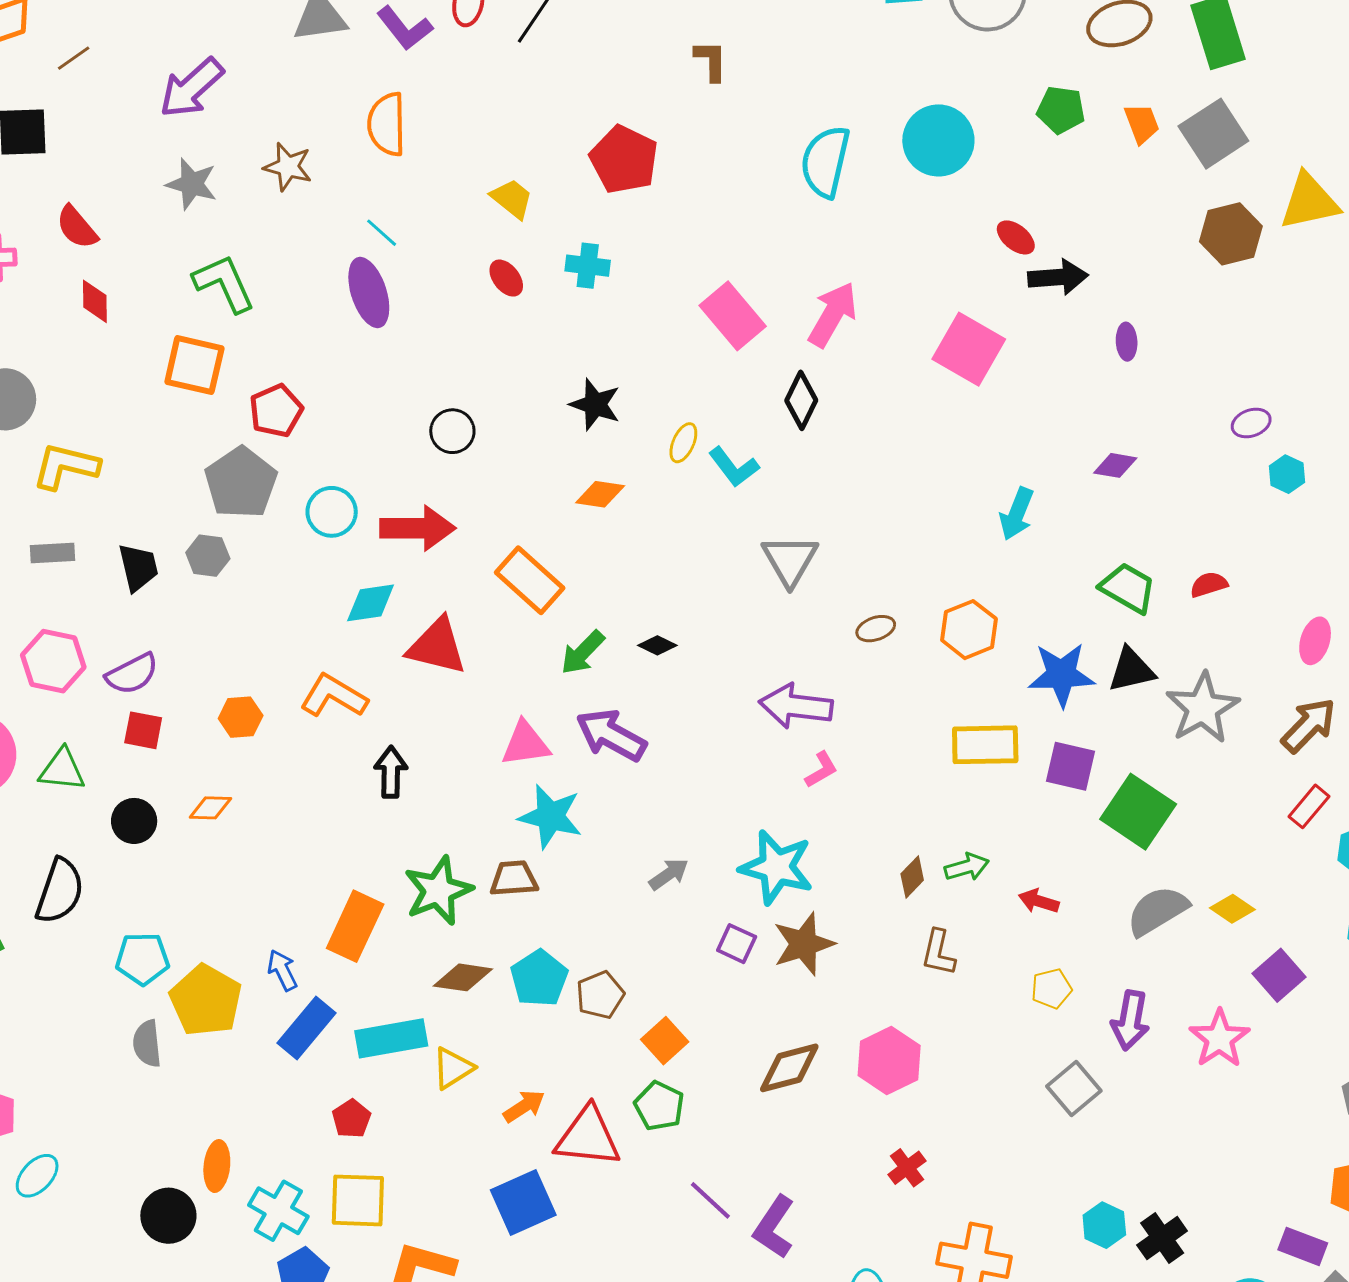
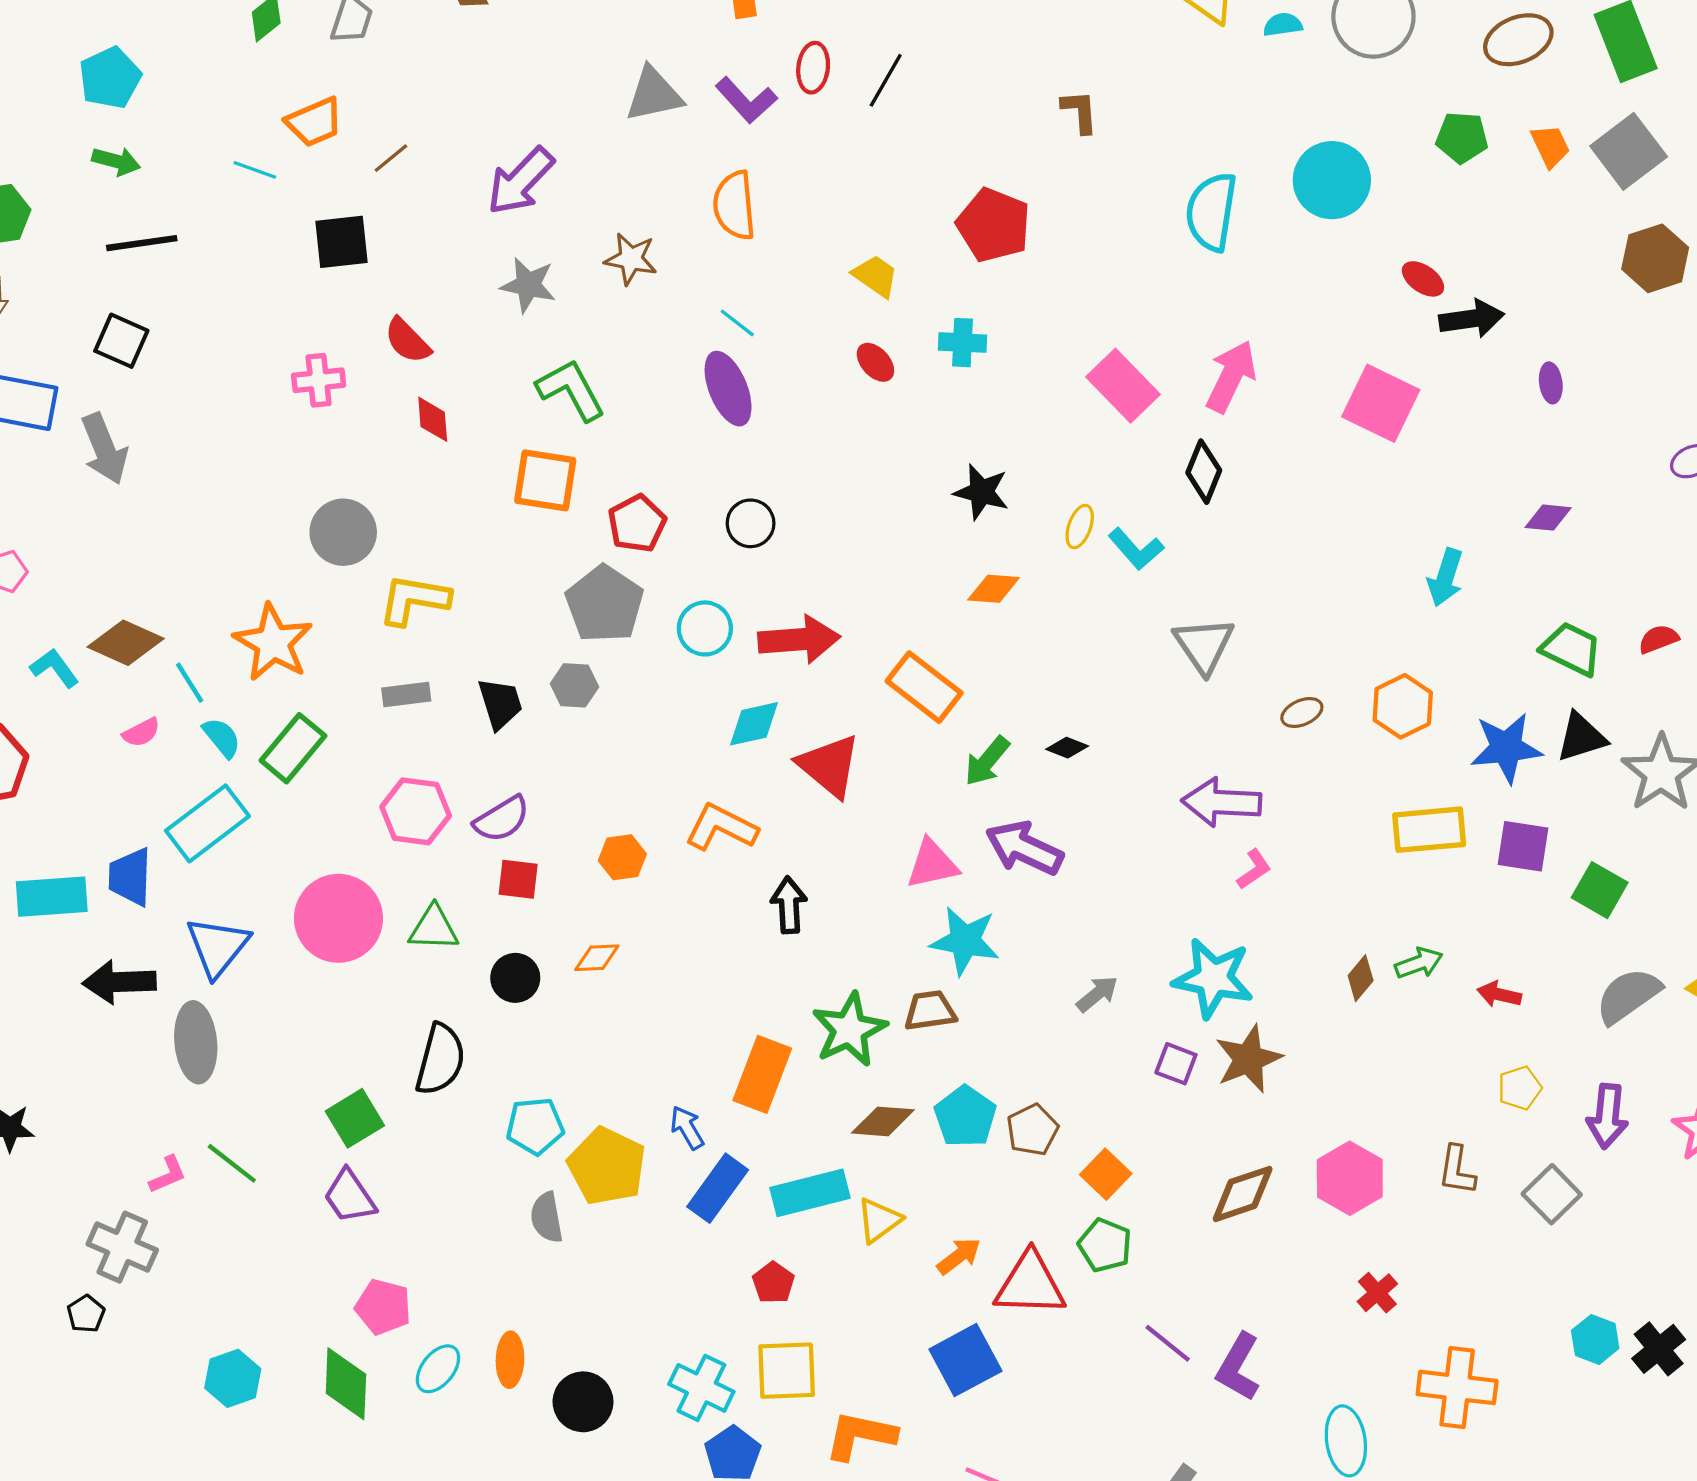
black circle: (452, 431) -> (751, 523), moved
red triangle: (437, 646) -> (829, 766), turned 30
green square: (1138, 812) -> (1600, 890), size x0.7
brown L-shape: (938, 953) -> (1457, 1170), moved
orange ellipse: (217, 1166) -> (510, 1360), moved

